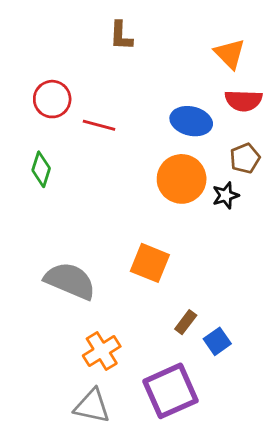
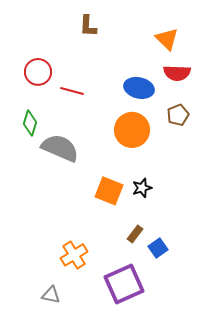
black star: (226, 195) -> (142, 188), moved
gray semicircle: (70, 281) -> (60, 148), moved
gray triangle: (92, 406) -> (51, 295), moved, size x0.7

